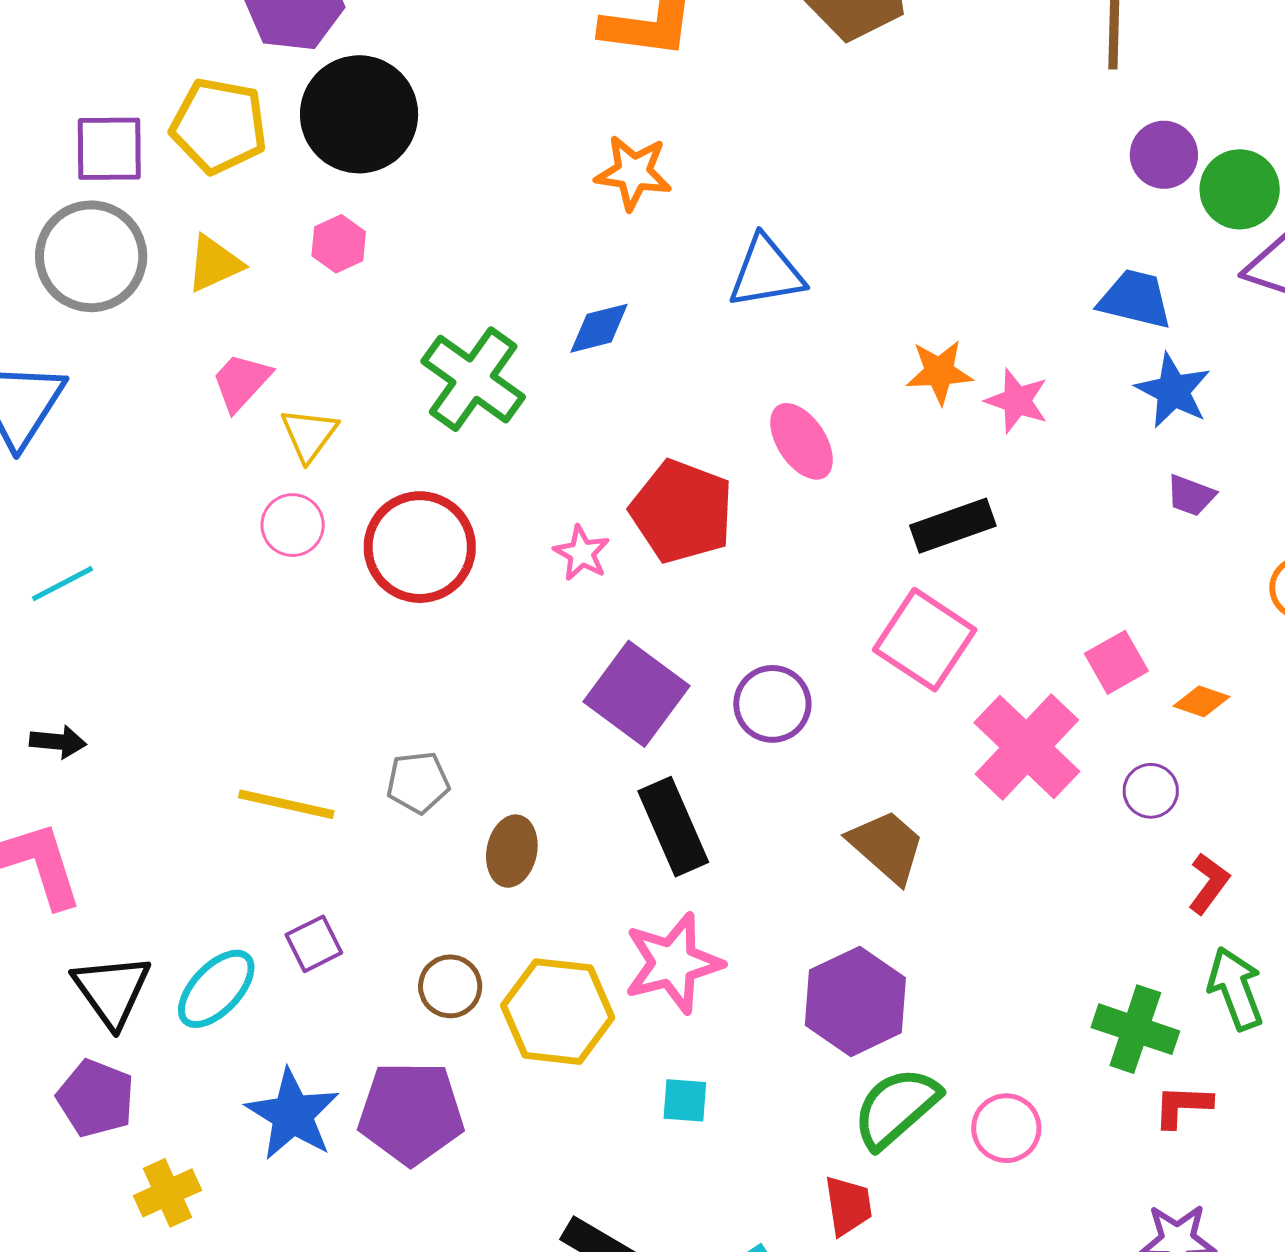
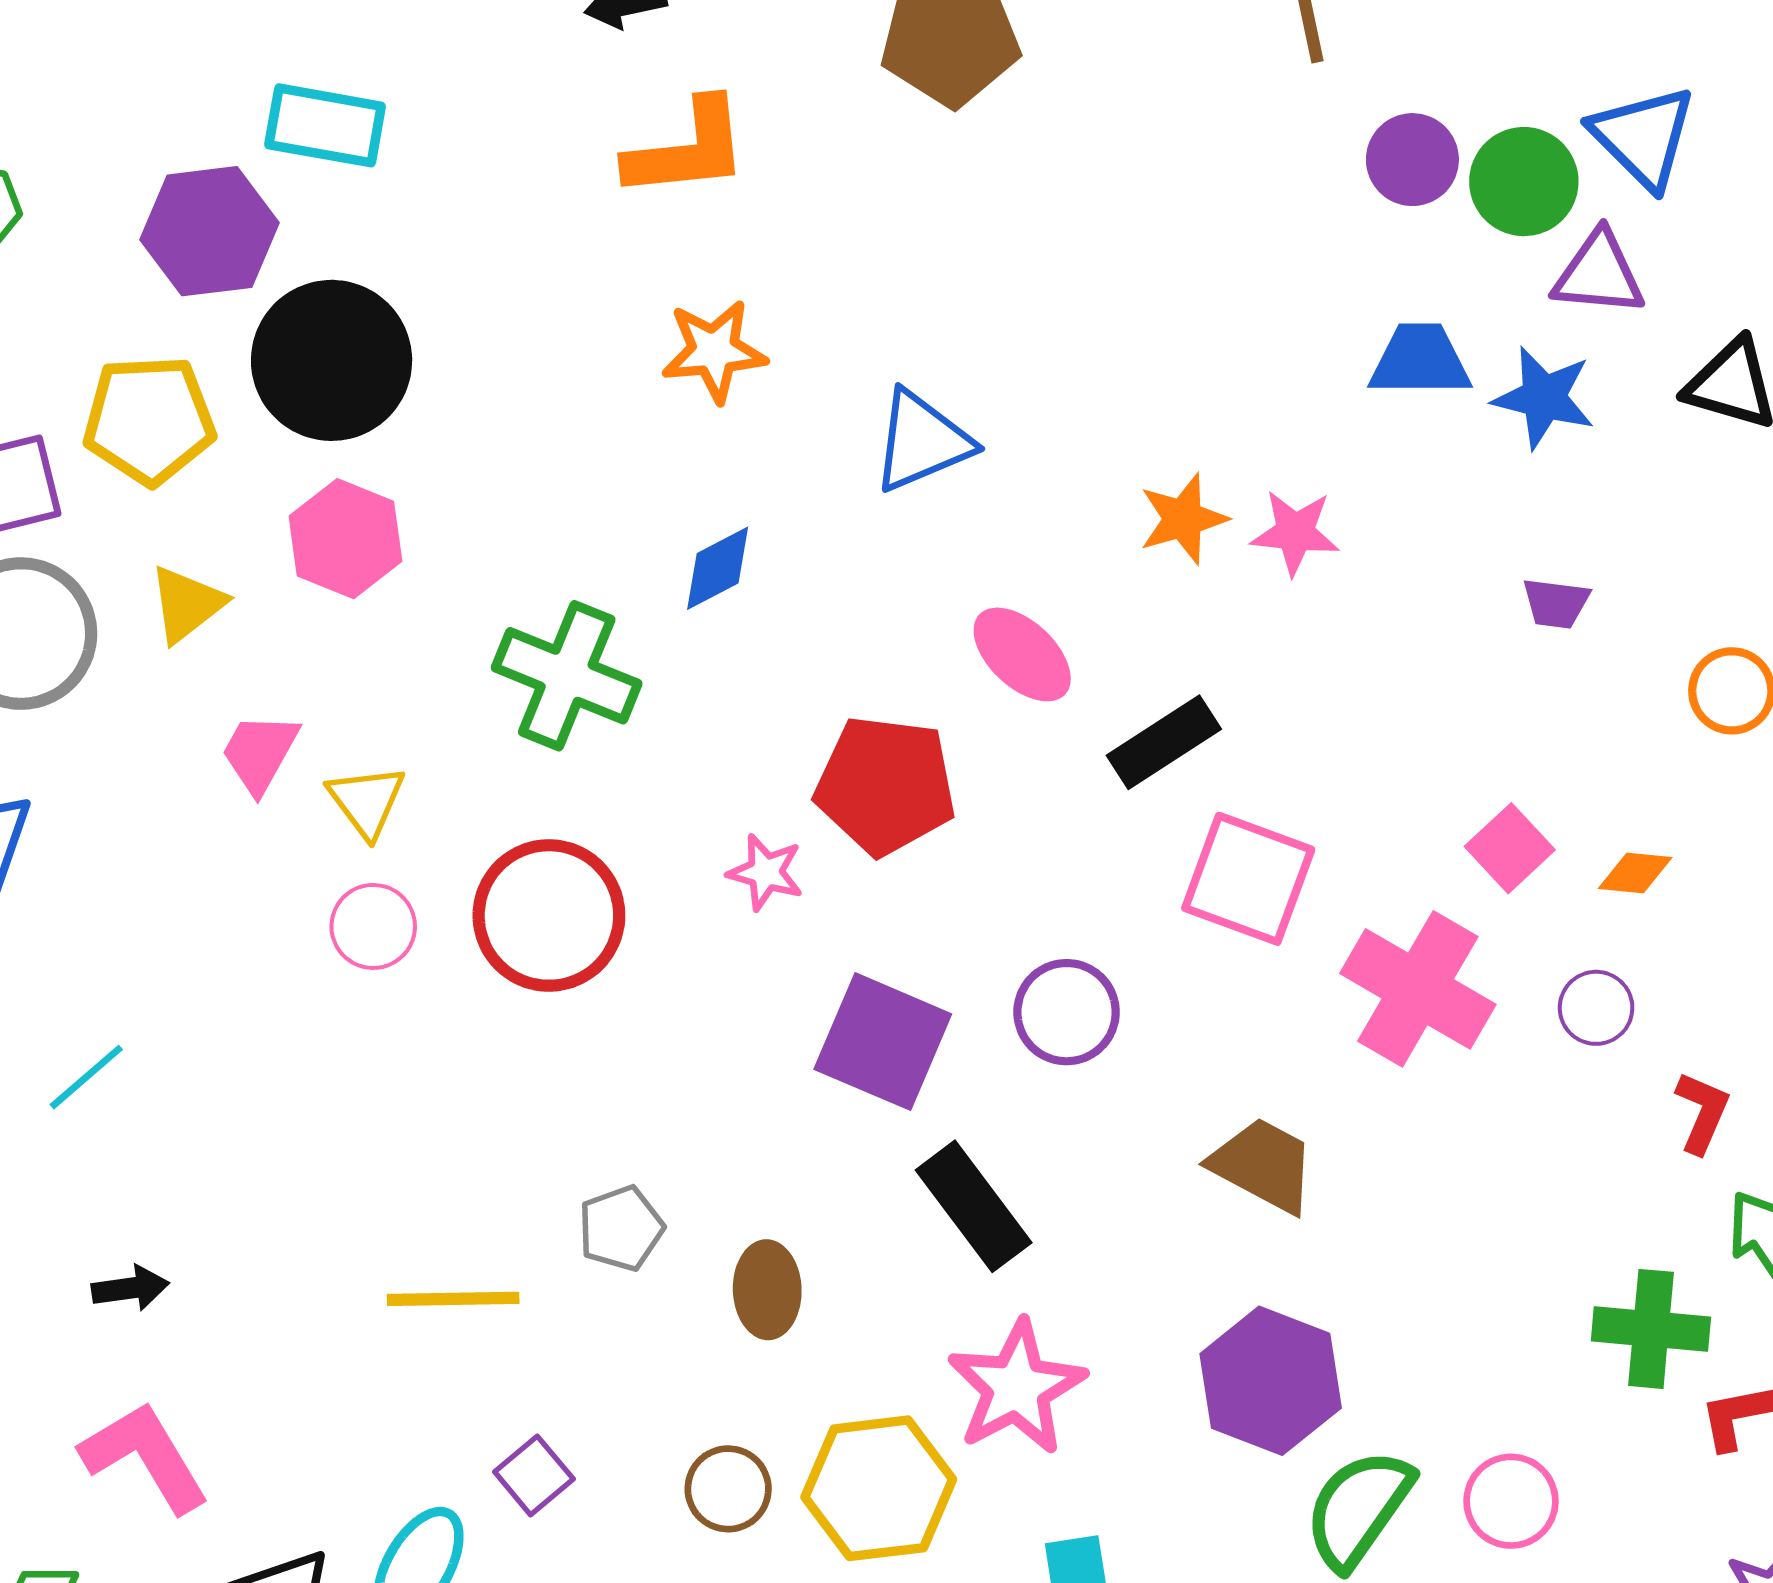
pink hexagon: (339, 244) -> (345, 539), size x1.5
blue star: (1173, 391) -> (1544, 398), moved
black rectangle: (953, 526) -> (1164, 742), moved

